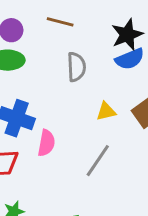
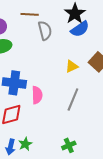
gray semicircle: (76, 67) -> (45, 31), moved

